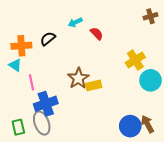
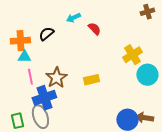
cyan triangle: (15, 65) -> (24, 57), moved, turned -32
brown star: (78, 78) -> (56, 78), moved
brown arrow: (147, 124) -> (144, 118), turned -54

